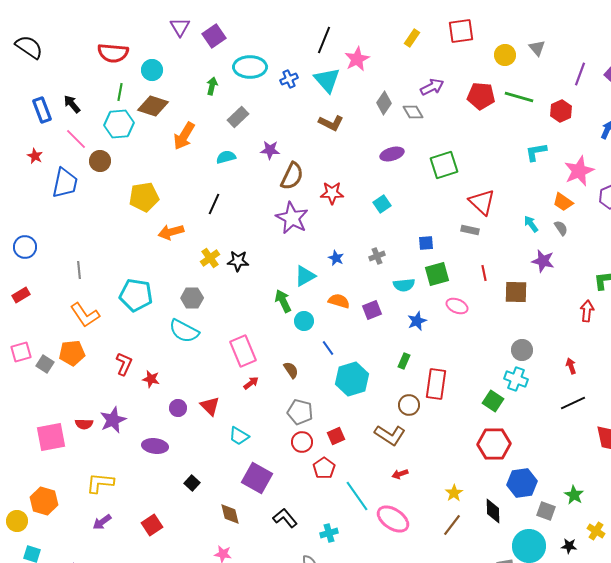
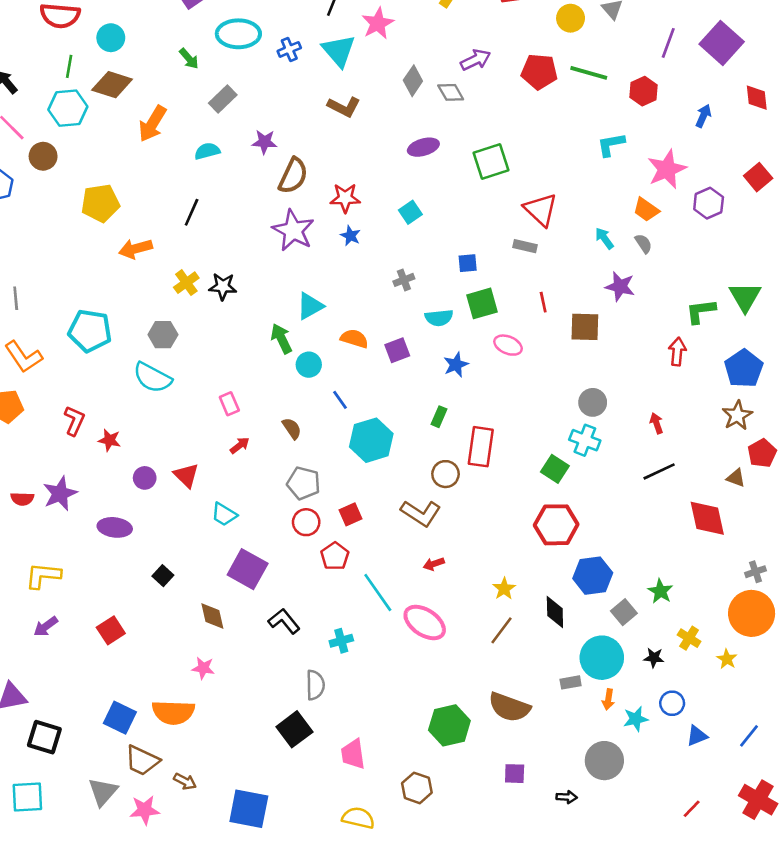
green arrow: (212, 86) -> (189, 59), turned 126
blue star: (336, 258) -> (350, 236), moved
pink rectangle: (243, 351) -> (229, 404), size x0.6
gray square: (546, 511) -> (624, 612), turned 30

